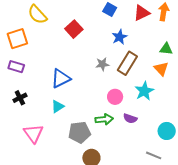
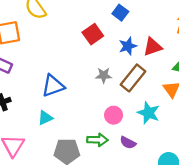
red triangle: (142, 13) -> (153, 47), moved
red square: (74, 29) -> (93, 34), moved
cyan star: (144, 91) -> (149, 113), turned -30

